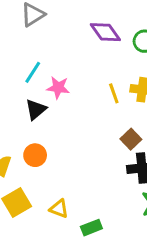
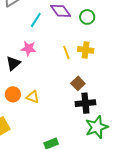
cyan line: (33, 72) -> (36, 20), moved
yellow triangle: (59, 209) -> (33, 97), moved

